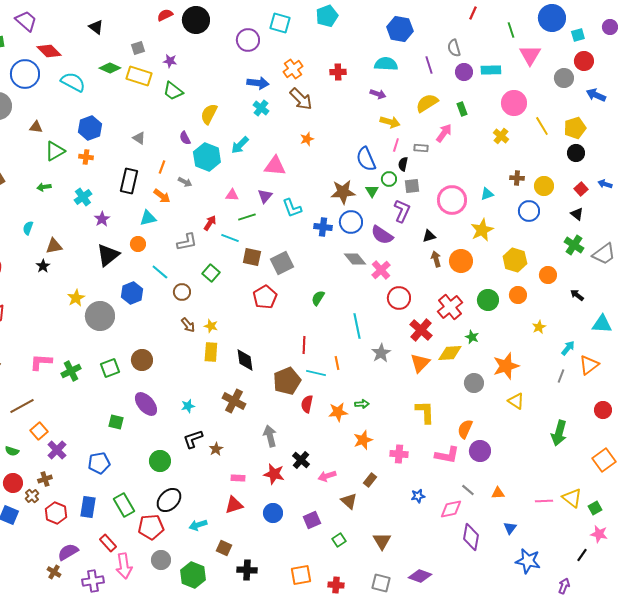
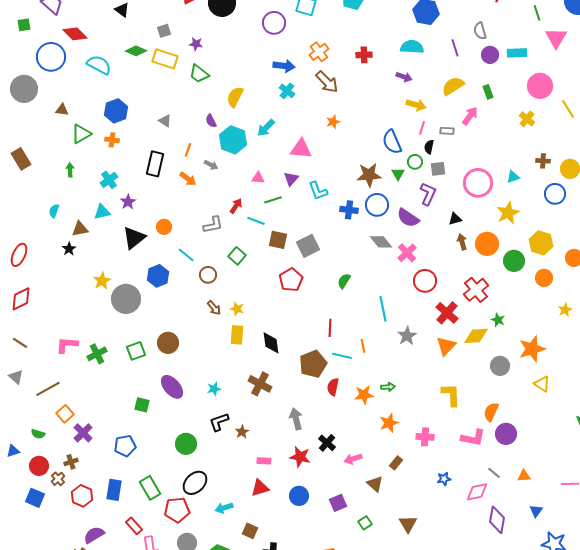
green arrow: (44, 187) -> (70, 170), turned 96
cyan triangle: (148, 218) -> (102, 212), moved
green circle: (488, 300) -> (514, 261), moved

